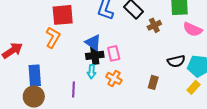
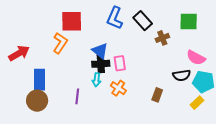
pink semicircle: (193, 29) -> (196, 58), moved

